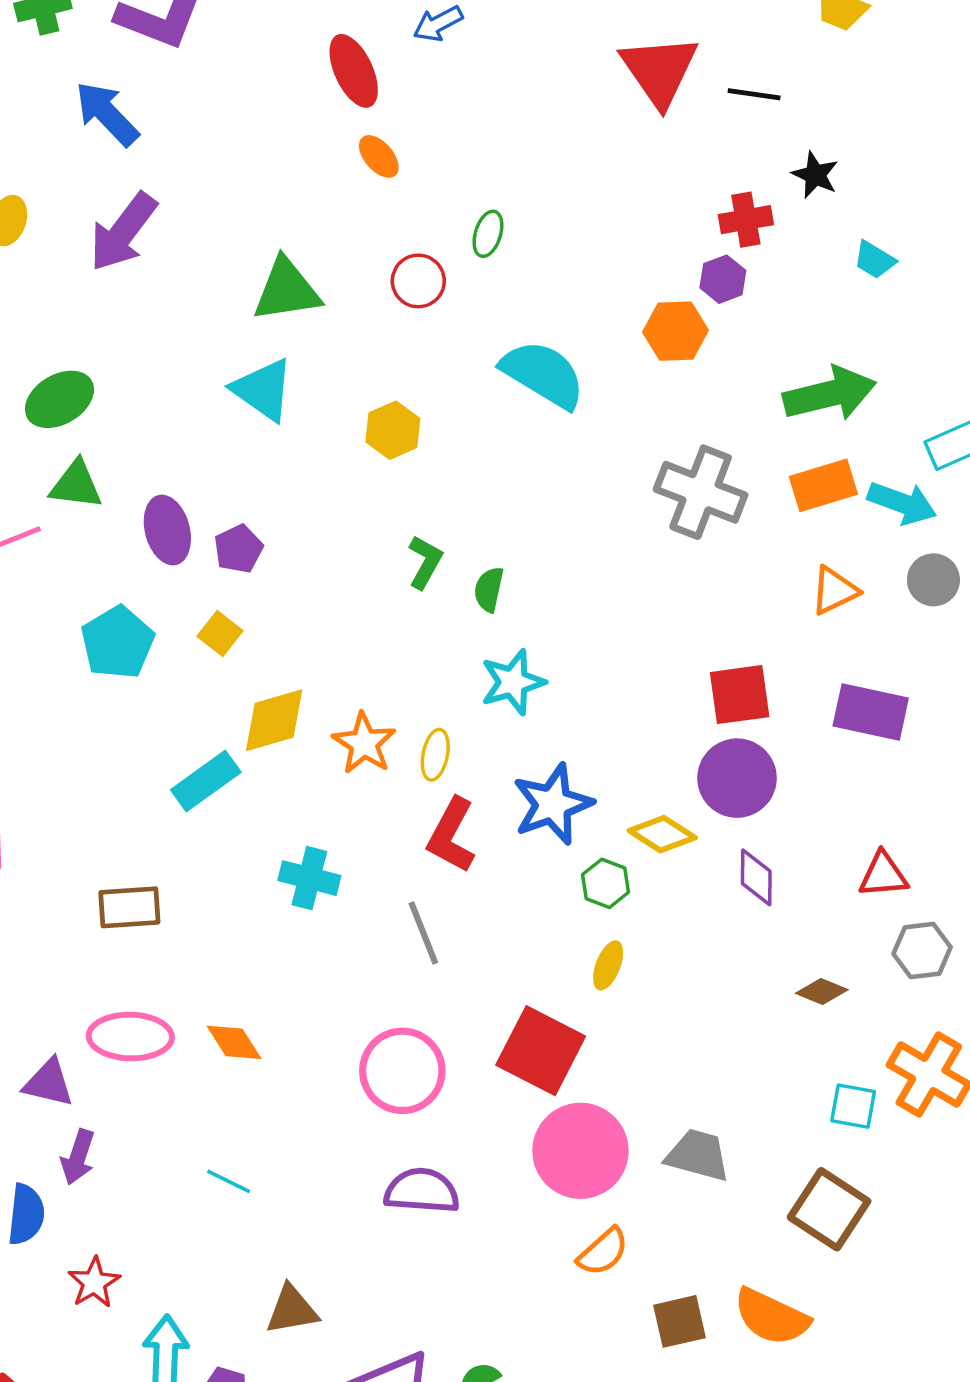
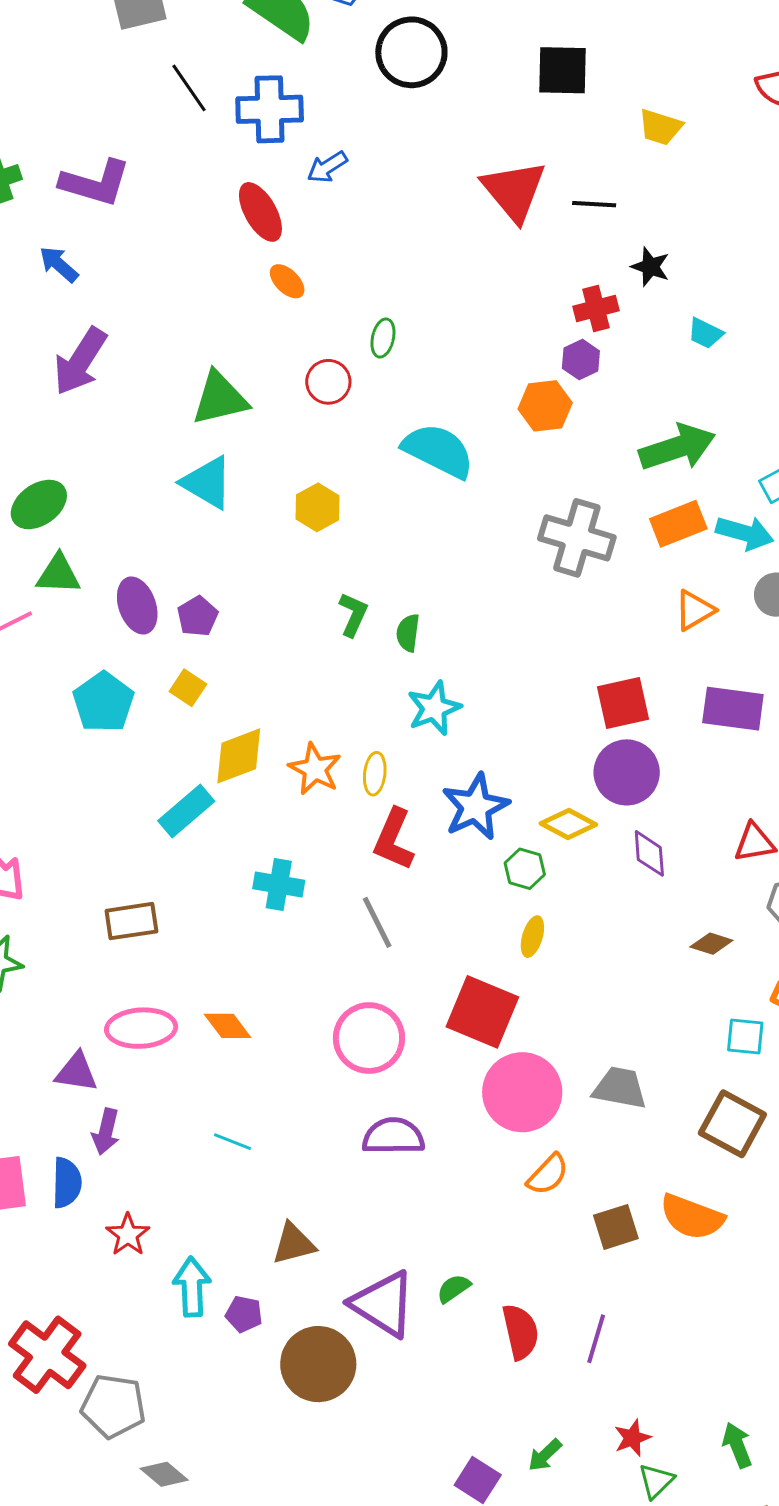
blue arrow: (107, 114) -> (59, 264), size x0.7

